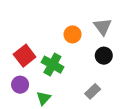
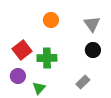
orange circle: (73, 34) -> (51, 20), moved
green cross: (52, 65) -> (47, 58), turned -30

